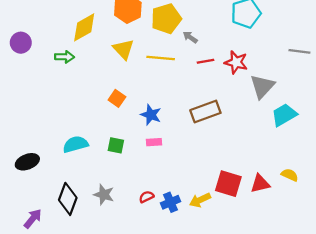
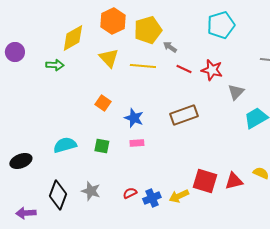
red line: (205, 61) -> (184, 69), turned 35
gray triangle: (262, 86) -> (236, 92), size x0.7
purple arrow: (33, 219) -> (26, 213), turned -132

